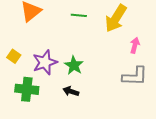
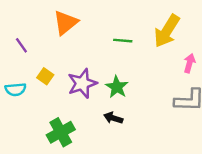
green line: (79, 15) -> (123, 41), moved
green cross: (27, 89) -> (61, 132), moved, turned -35

